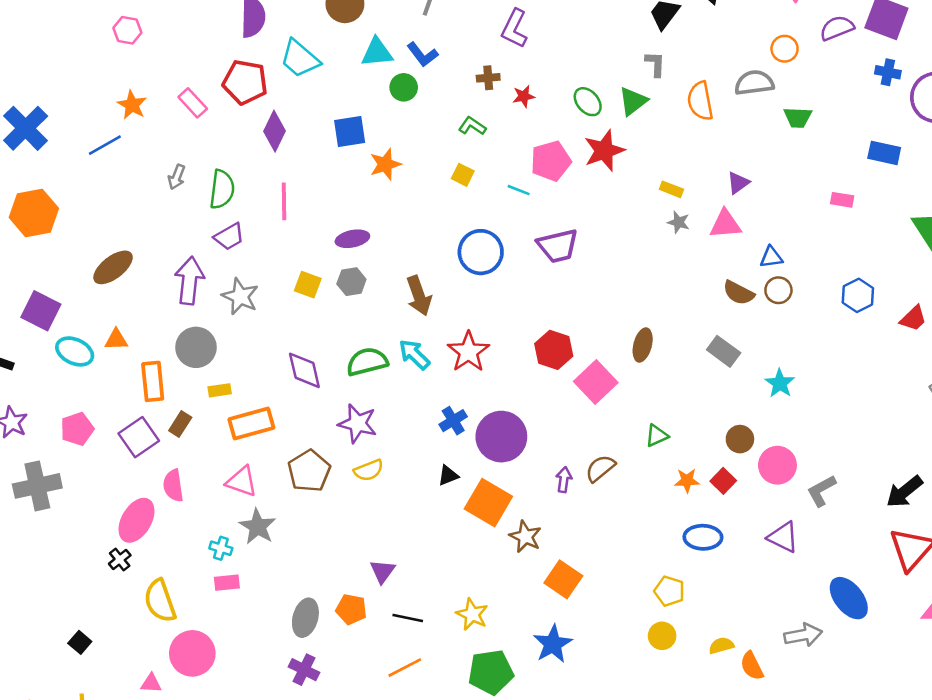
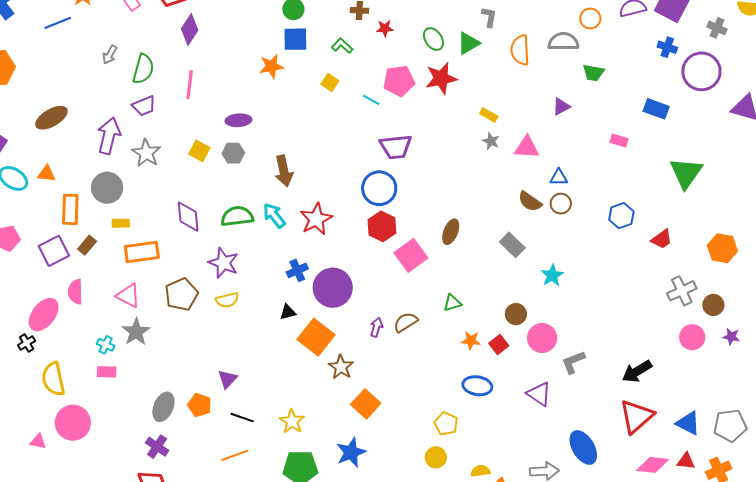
blue square: (350, 132) -> (295, 39), moved
purple triangle: (738, 183) -> (561, 107), moved
blue circle: (481, 252) -> (379, 188), moved

